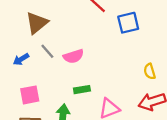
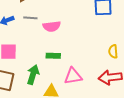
gray line: (47, 51) -> (30, 18), turned -56

